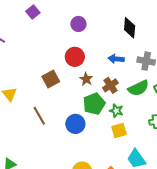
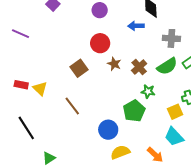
blue arrow: (116, 59) -> (136, 26), moved
green pentagon: (94, 104) -> (134, 111), moved
blue circle: (75, 124) -> (108, 130), moved
yellow square: (119, 130) -> (175, 112), moved

